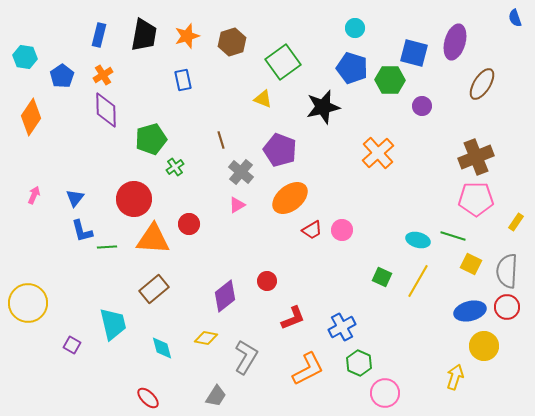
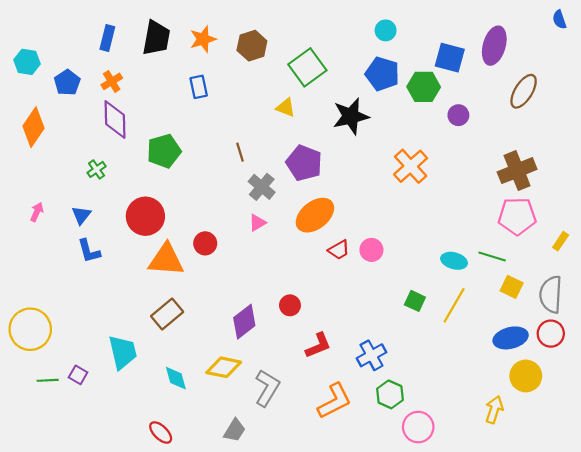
green cross: (175, 167) -> (97, 169), moved
green line: (107, 247) -> (48, 380), moved
yellow diamond: (206, 338) -> (224, 367), size x1.4

